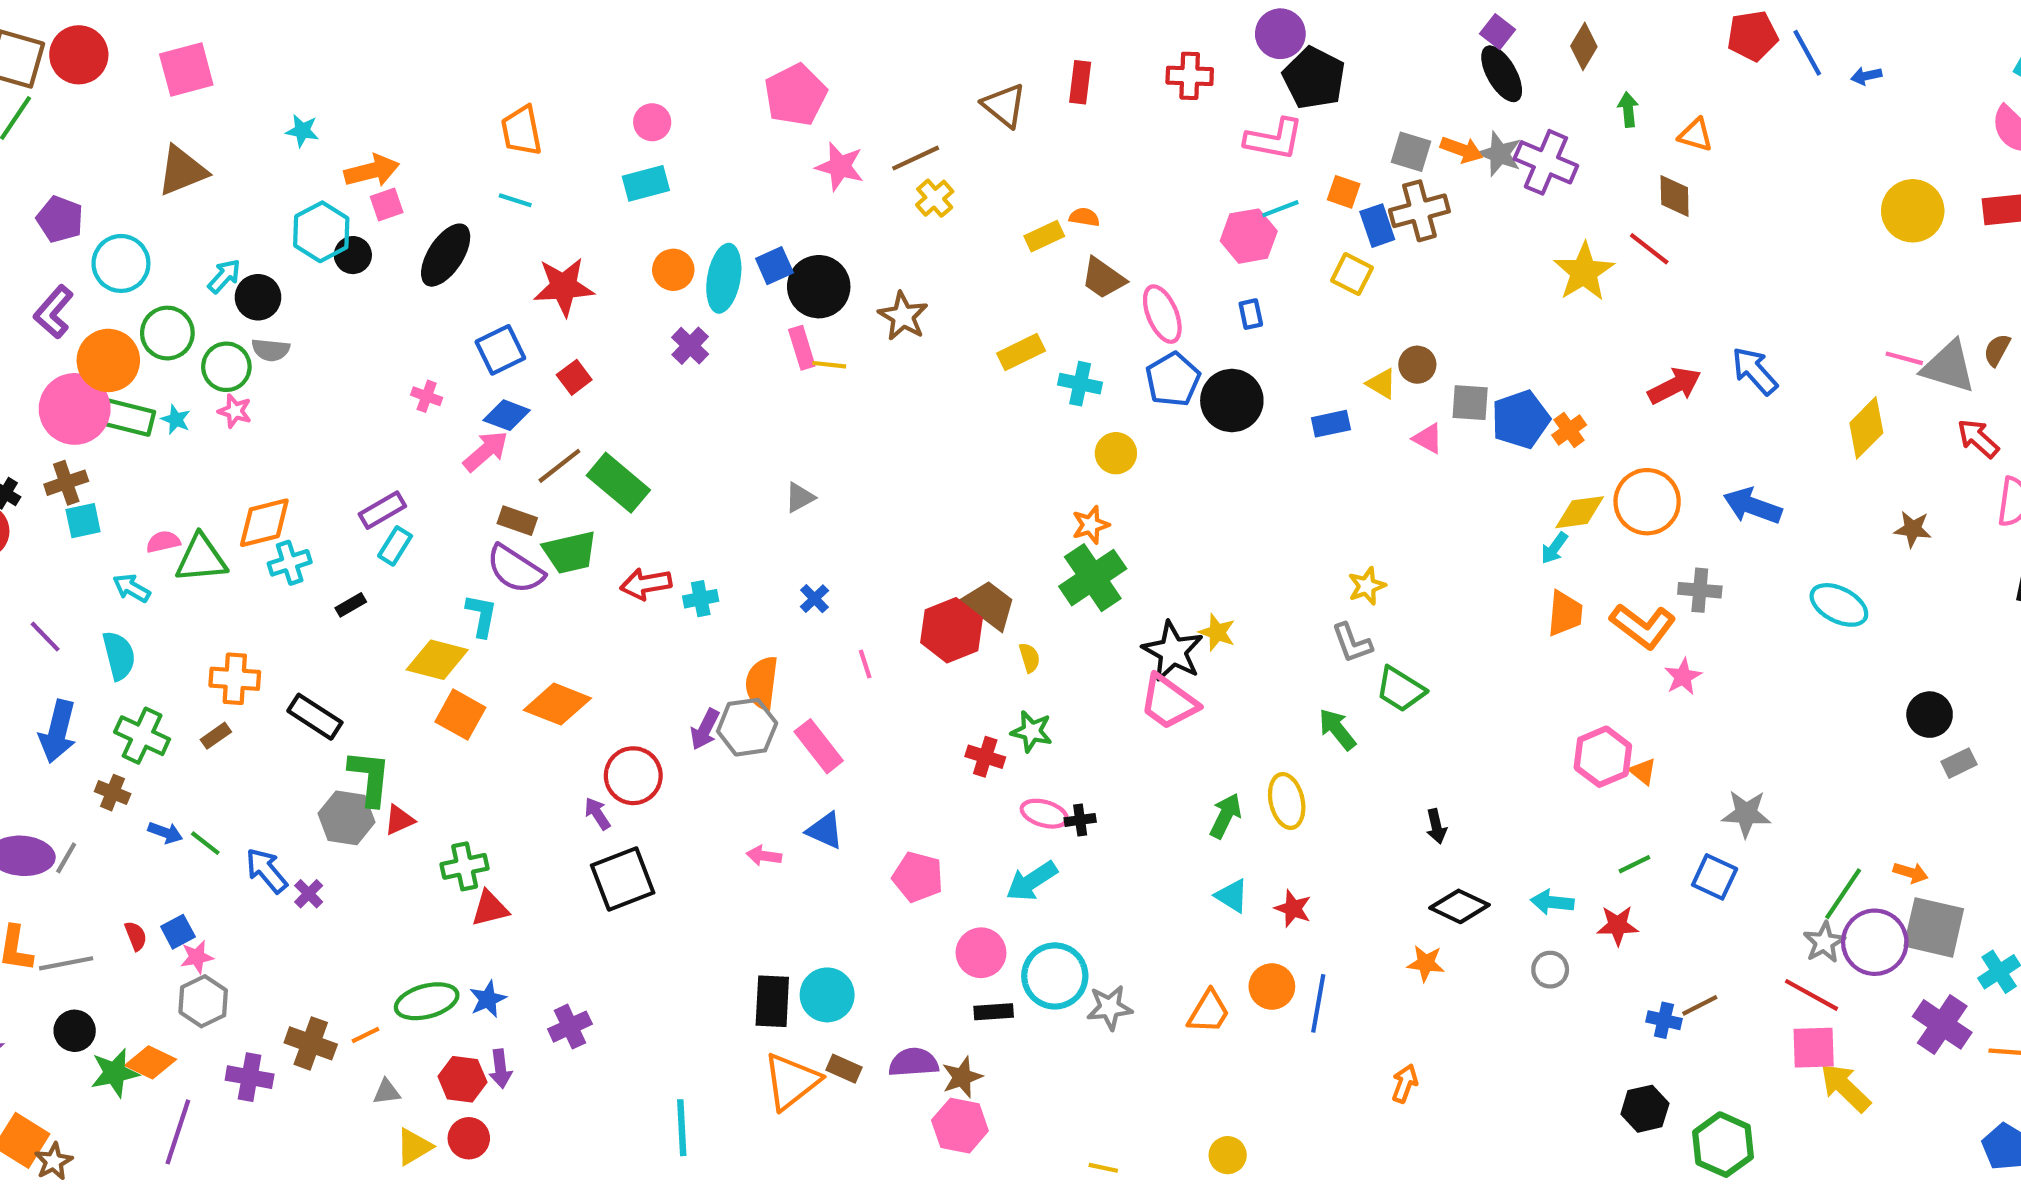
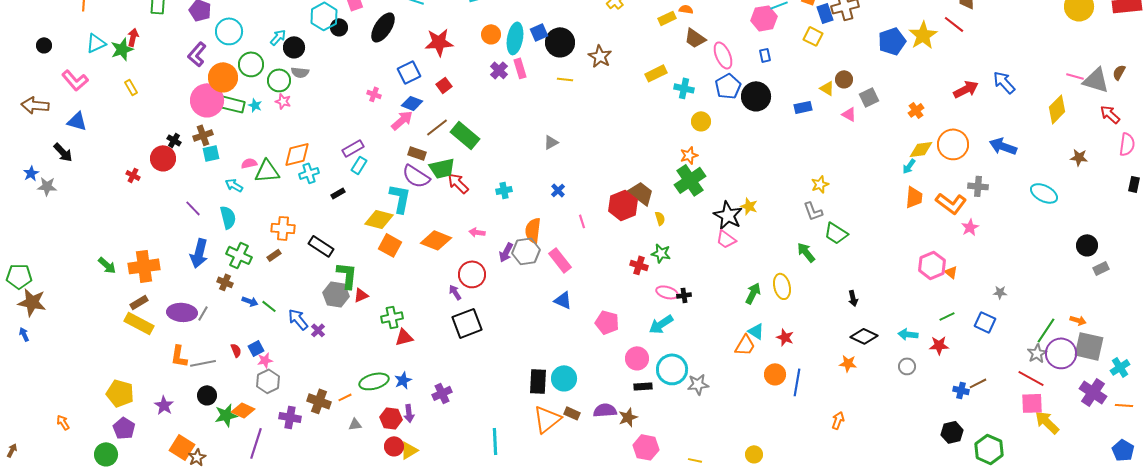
pink rectangle: (802, 348) -> (520, 68), moved
gray square: (1470, 403) -> (869, 97), turned -30
blue pentagon: (1521, 419) -> (892, 41), moved
red arrow: (646, 584) -> (458, 183), moved, turned 55
cyan L-shape: (481, 615) -> (400, 198), size x1.4
pink trapezoid: (1169, 702) -> (726, 239), size x0.7
gray star: (1746, 814) -> (1000, 292), size x0.6
pink arrow: (764, 856) -> (477, 232), moved
orange trapezoid: (1209, 1012) -> (745, 345), moved
pink hexagon: (960, 1126) -> (646, 447), moved
yellow triangle: (414, 1147) -> (409, 450), moved

